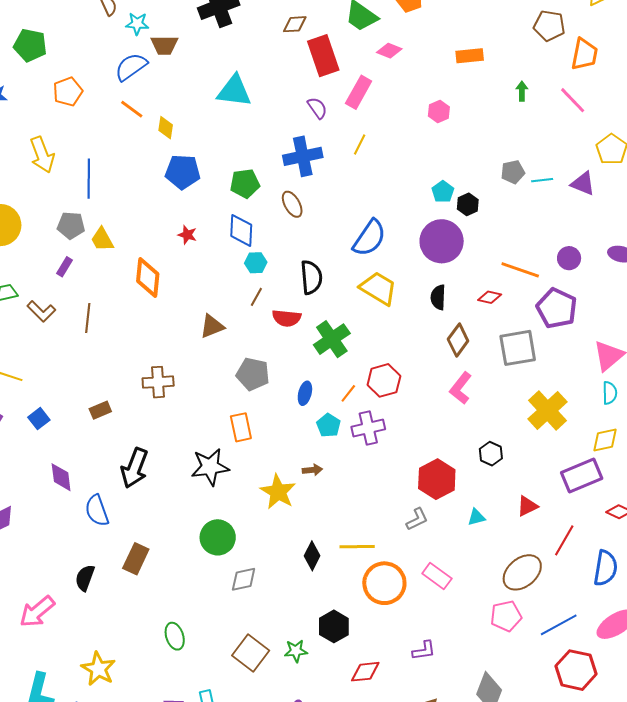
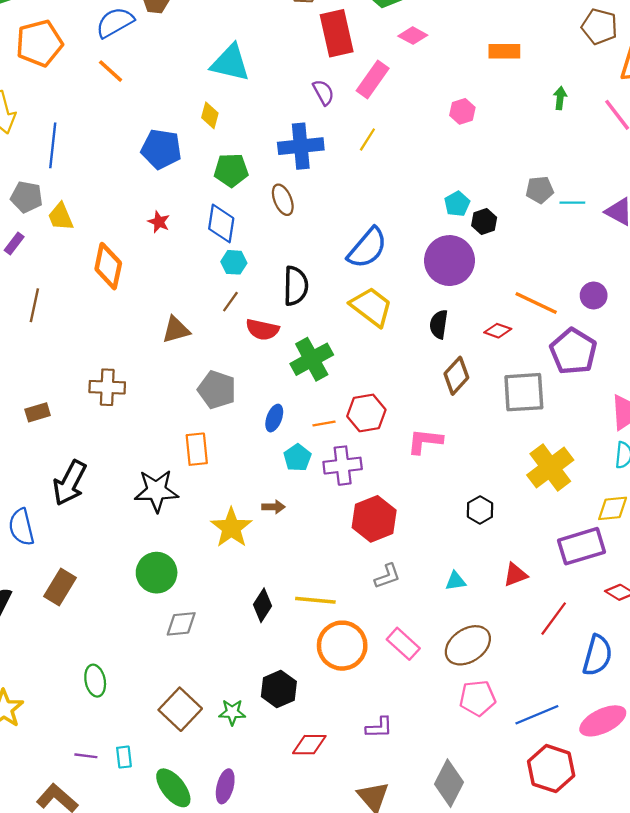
orange pentagon: (68, 92) -> (39, 43), size x1.4
yellow diamond: (166, 128) -> (210, 115), moved
pink L-shape: (461, 388) -> (425, 441), moved, turned 52
orange line: (348, 393) -> (324, 423), turned 36
red hexagon: (437, 479) -> (374, 519), moved
brown ellipse: (522, 572) -> (468, 645), moved

